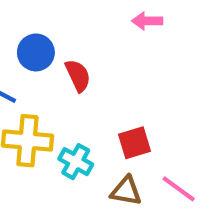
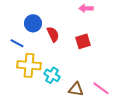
red square: (135, 143) -> (83, 41), moved

